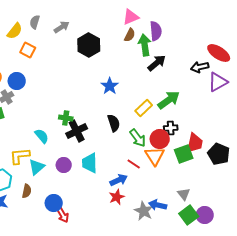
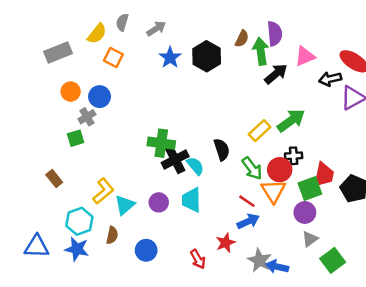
pink triangle: (131, 17) -> (305, 56), moved
black hexagon: (89, 45) -> (207, 56), moved
blue star: (110, 86) -> (170, 58), moved
green cross: (66, 118) -> (161, 143), size x1.5
cyan semicircle: (42, 136) -> (195, 166), moved
yellow L-shape: (20, 156) -> (103, 191), turned 145
blue arrow: (119, 180) -> (248, 221), moved
gray triangle: (184, 194) -> (310, 239), turned 32
blue arrow: (158, 205) -> (277, 267), moved
red arrow: (63, 215) -> (198, 259), moved
green square: (189, 215) -> (333, 260), moved
purple circle: (205, 215) -> (305, 212), moved

